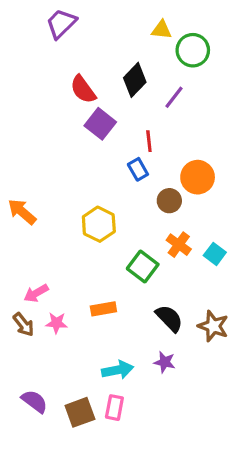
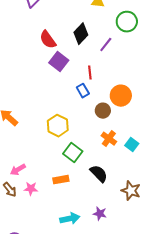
green circle: (193, 50) -> (127, 22), moved
green square: (143, 267) -> (73, 153), moved
black semicircle: (169, 318) -> (99, 174), moved

